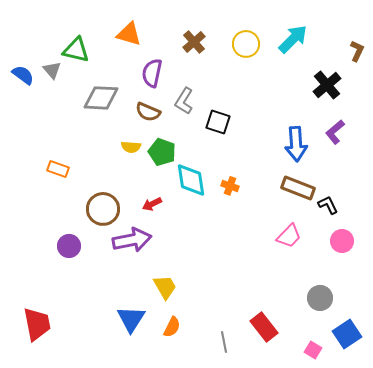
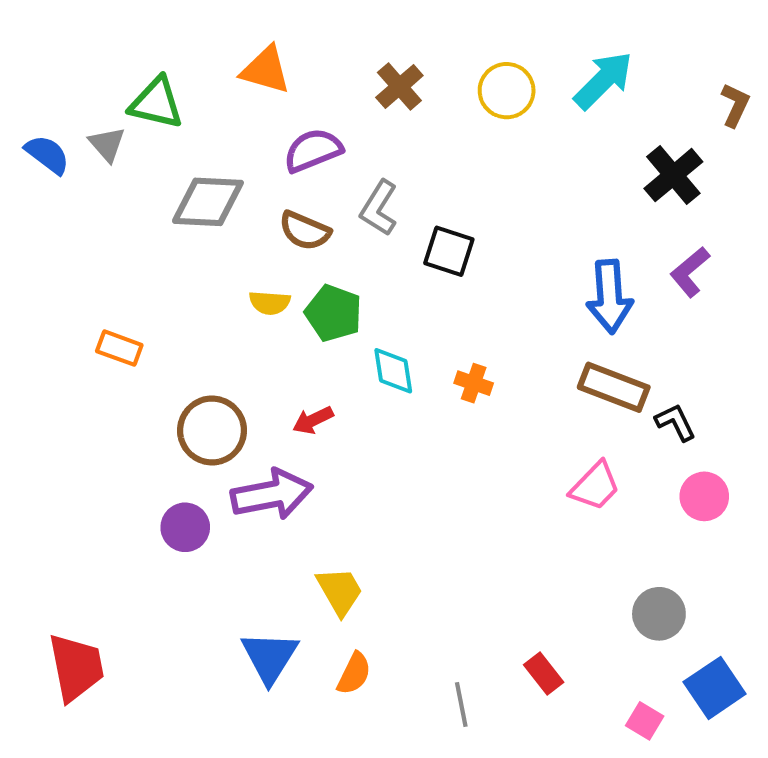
purple semicircle: (152, 73) -> (313, 150), turned 56
cyan diamond: (191, 180) -> (393, 371), size x0.7
purple circle: (69, 246) -> (185, 527), moved
red rectangle: (264, 327) -> (544, 674), size x0.7

